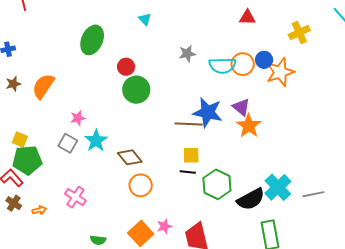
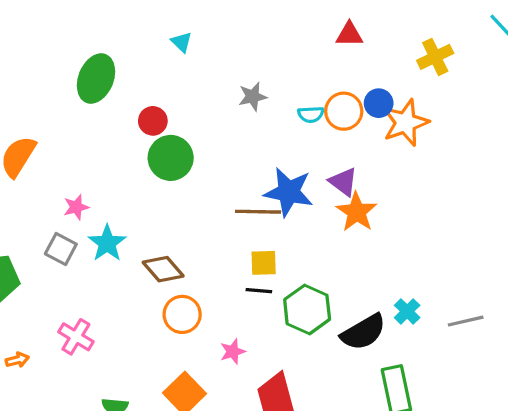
cyan semicircle: (222, 65) -> (311, 114), size x0.6
cyan cross: (278, 187) -> (407, 311), size x0.6
pink star: (164, 226) -> (233, 352), moved

